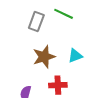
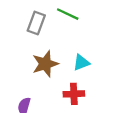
red cross: (58, 85) -> (74, 94), moved

